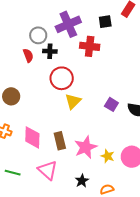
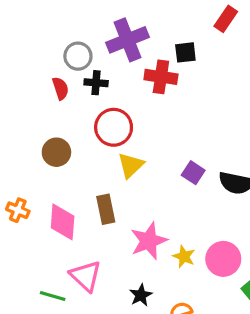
black square: (105, 22) -> (185, 52), moved
brown circle: (11, 96) -> (56, 152), moved
brown rectangle: (60, 141) -> (106, 209), moved
green line: (13, 173) -> (53, 296), moved

